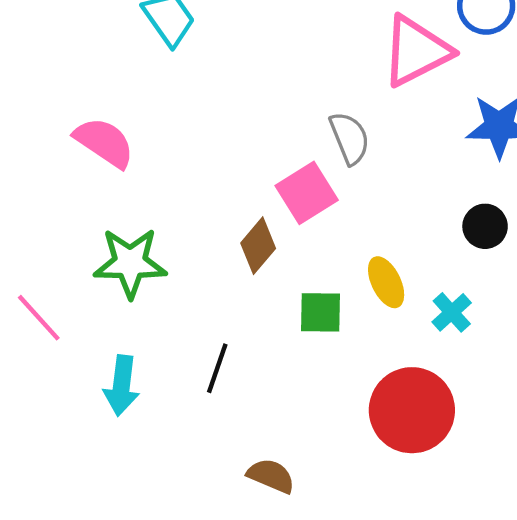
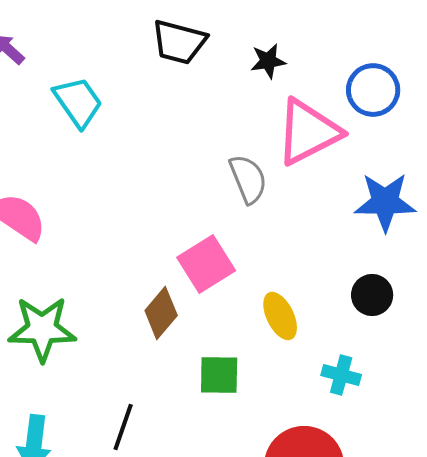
gray semicircle: (350, 138) -> (248, 179), moved
yellow ellipse: (386, 282) -> (280, 316), moved
cyan cross: (452, 312) -> (341, 375), turned -33

